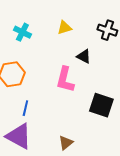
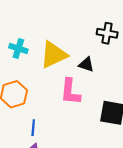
yellow triangle: (64, 28) -> (54, 55), moved, size x1.8

